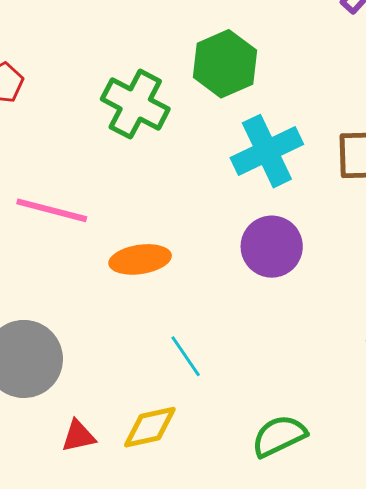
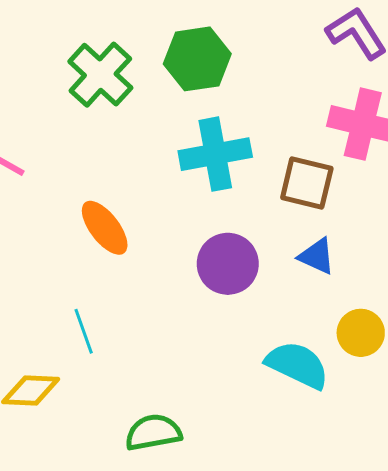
purple circle: (272, 247) -> (228, 264), moved
orange ellipse: (140, 259) -> (105, 228), moved, turned 46

